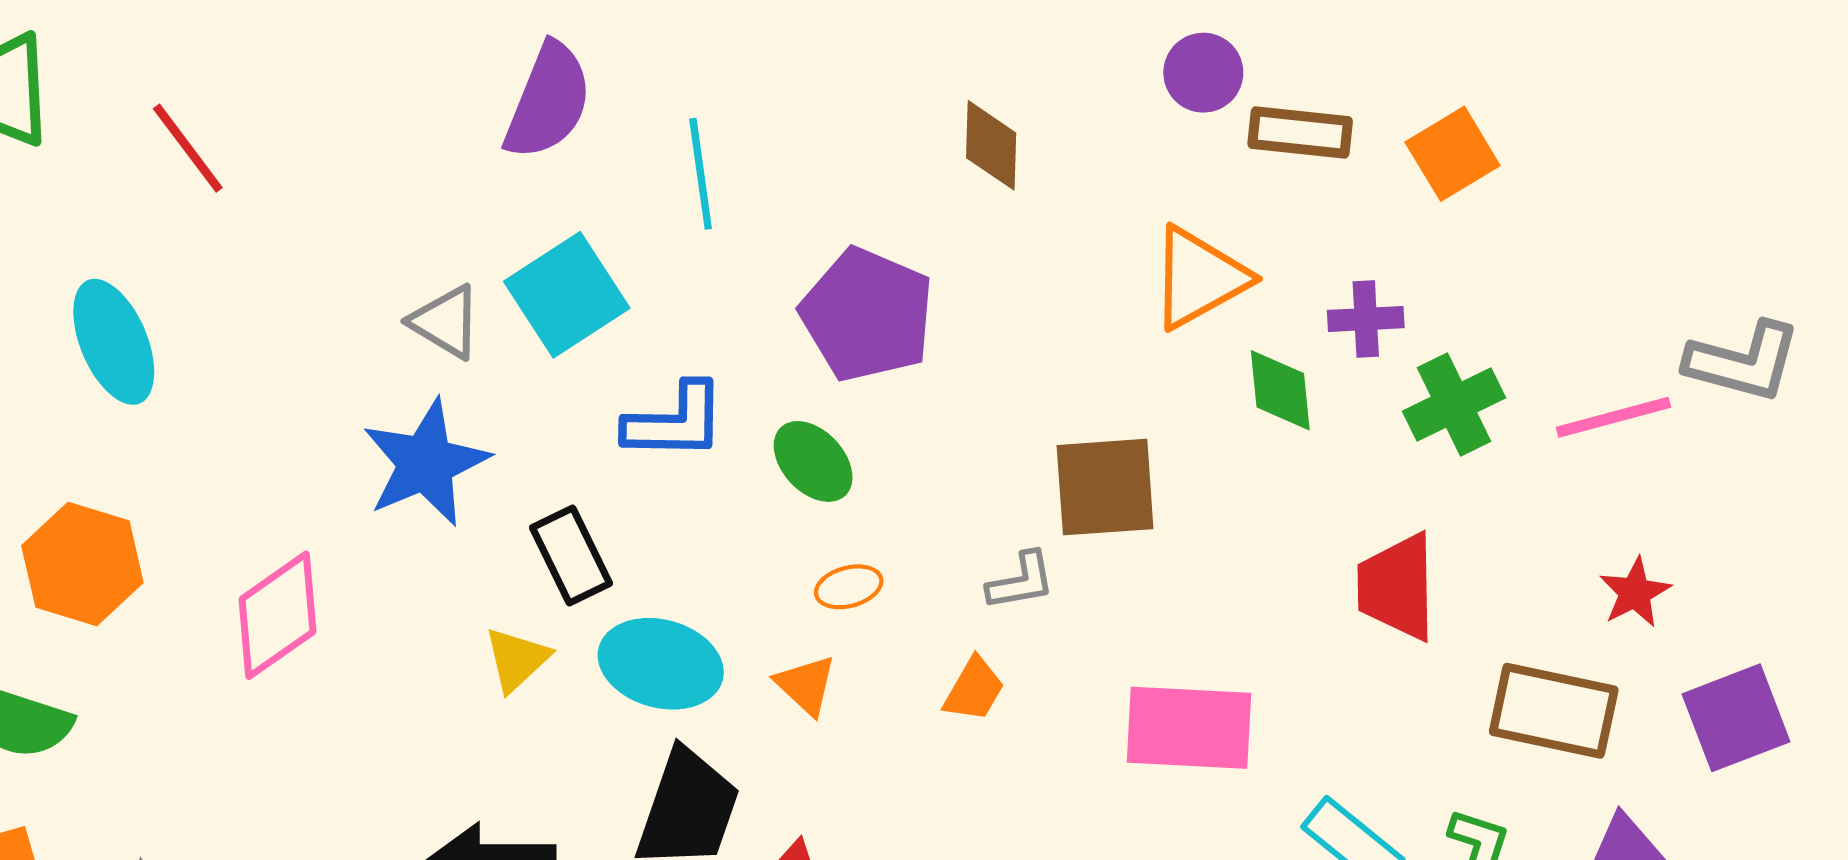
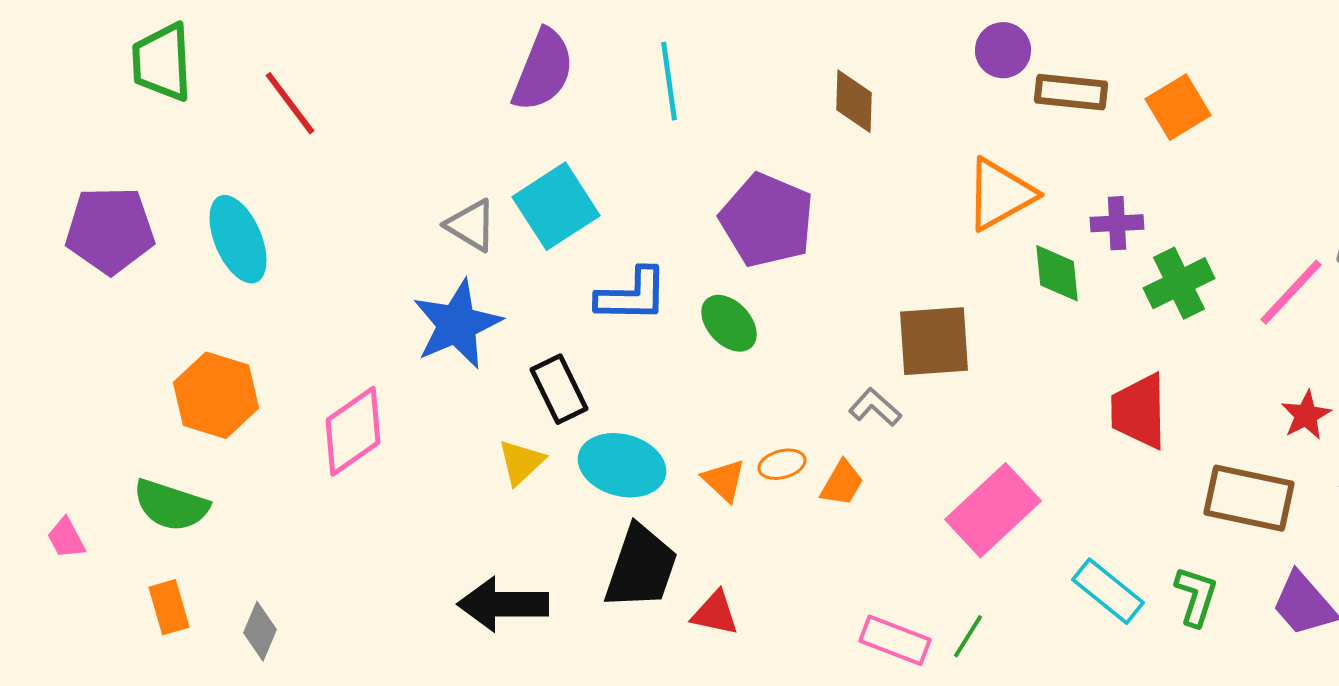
cyan line: (701, 174) -> (669, 81), moved
pink line: (1614, 417) -> (1291, 292), turned -32
gray L-shape: (1021, 581) -> (875, 407), turned -128
orange ellipse: (849, 587) -> (782, 464), moved
pink rectangle: (1189, 728) -> (993, 510), turned -46

